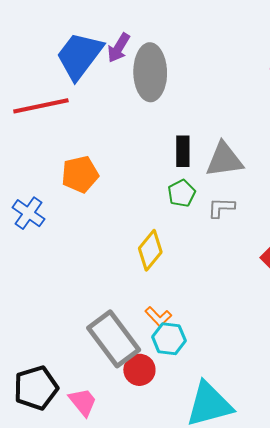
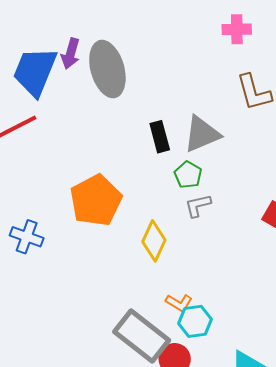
orange pentagon: (80, 174) -> (96, 200), moved, size x1.4
green pentagon: (181, 193) -> (188, 175), moved
gray L-shape: (221, 208) -> (198, 206), moved

